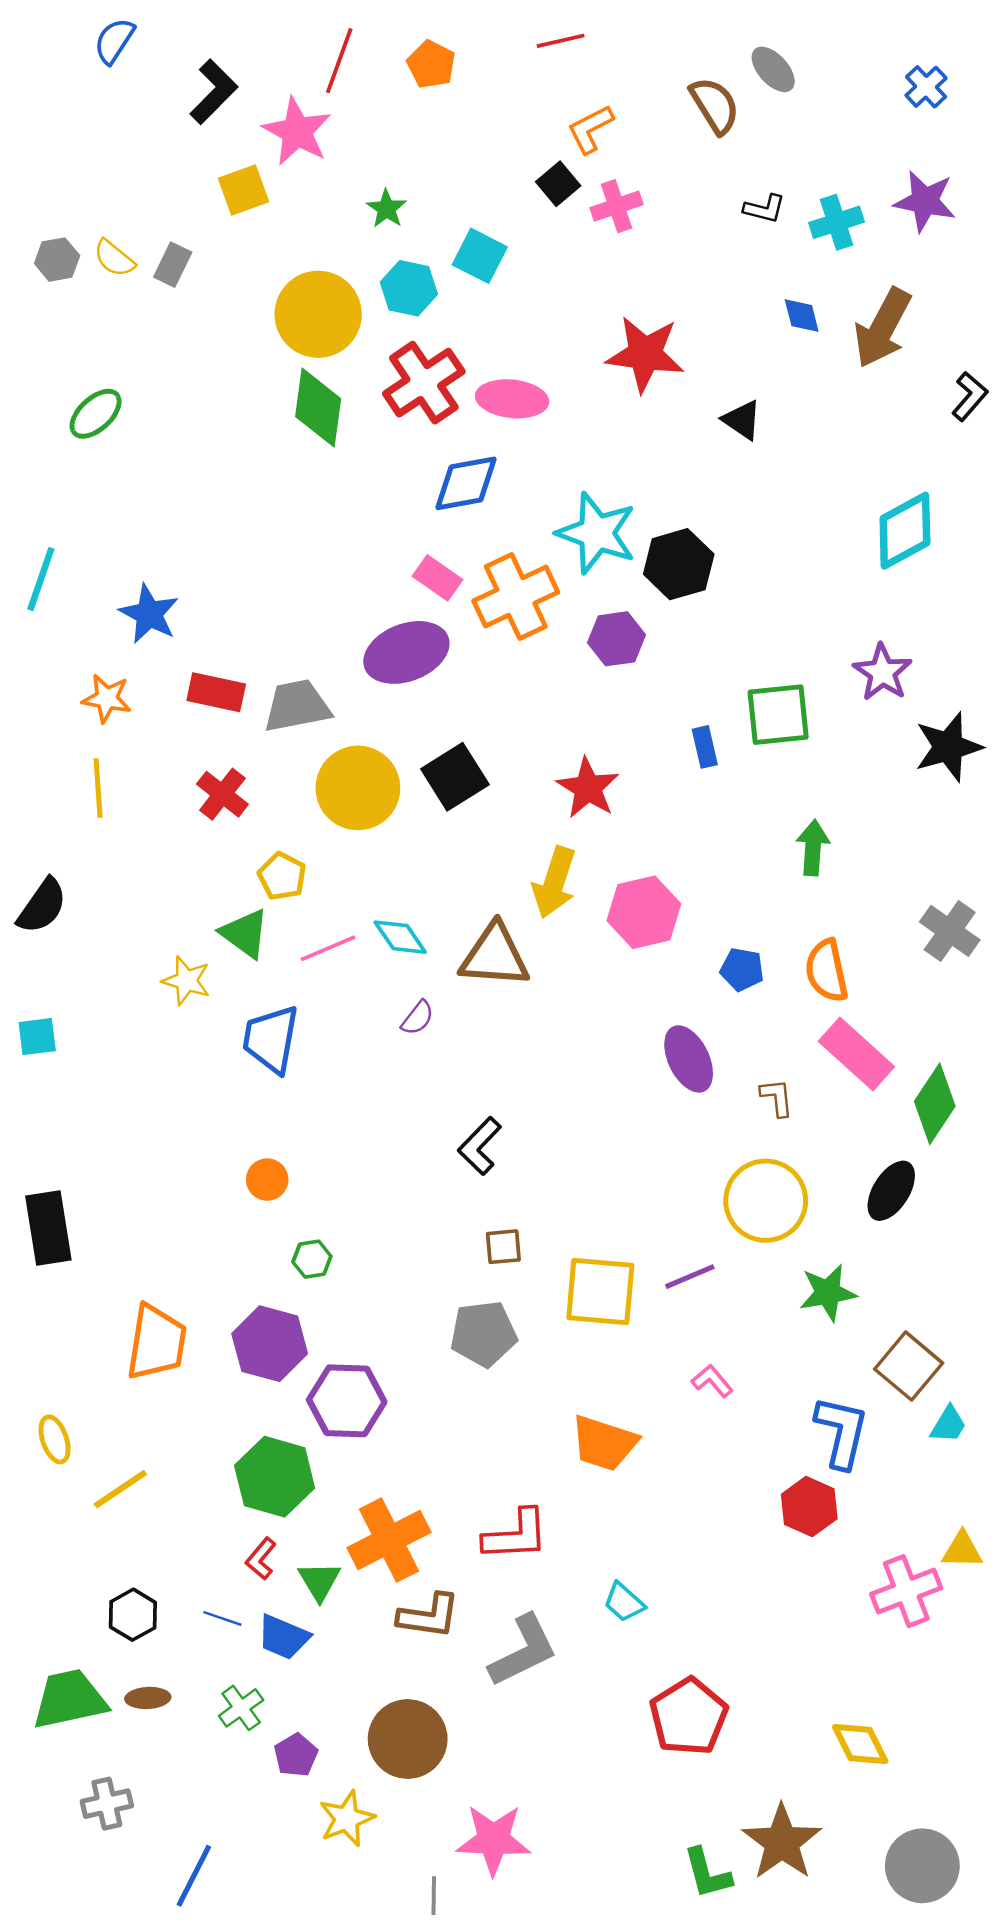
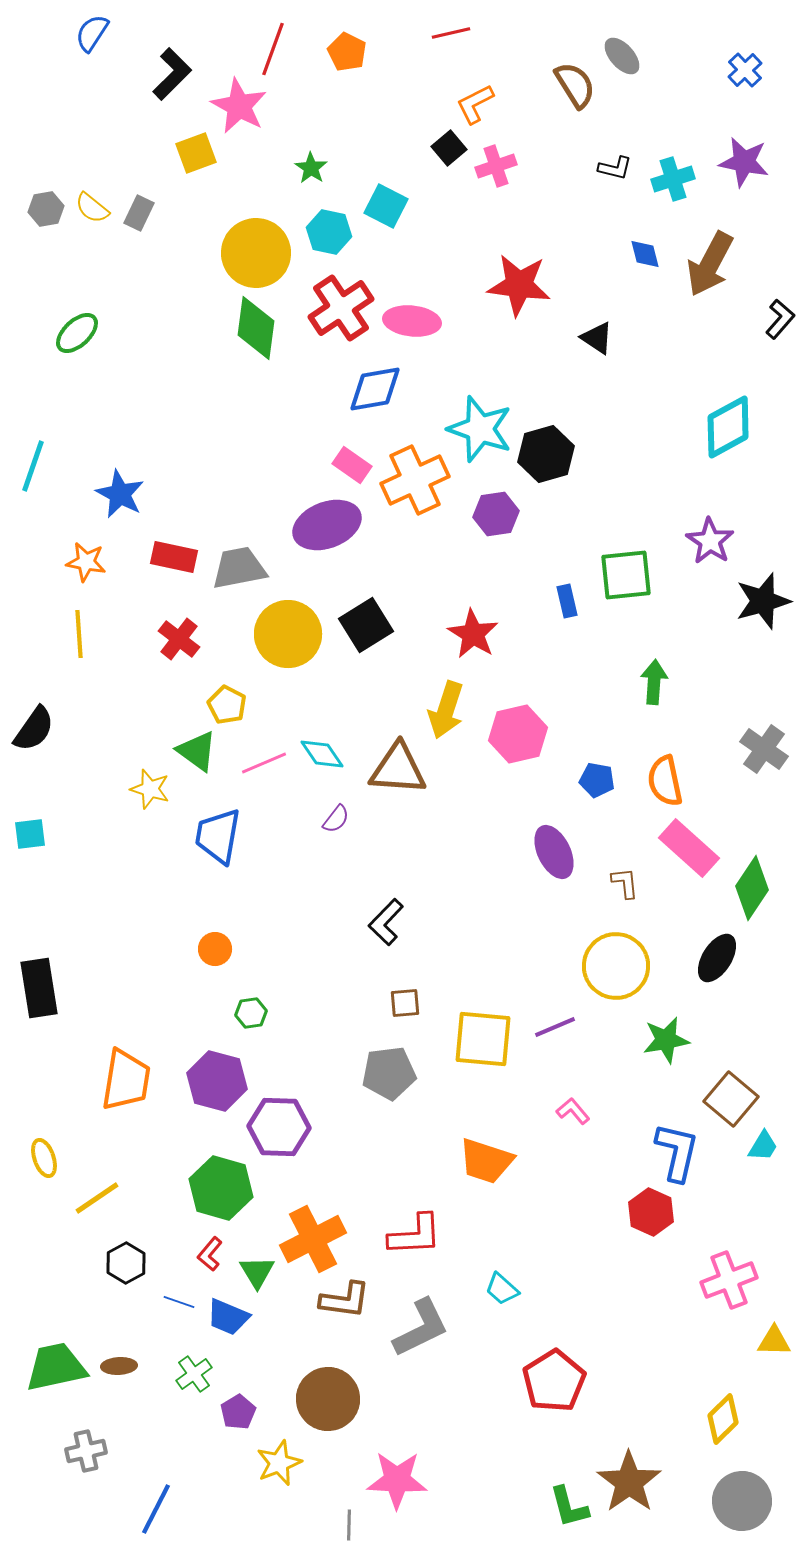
yellow triangle: (962, 1550) -> (774, 1341), moved
black hexagon: (133, 1615) -> (126, 1263), moved
yellow diamond: (860, 1744) -> (723, 1419), moved, turned 72

